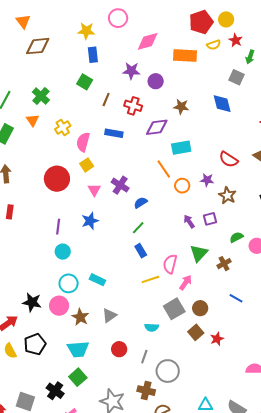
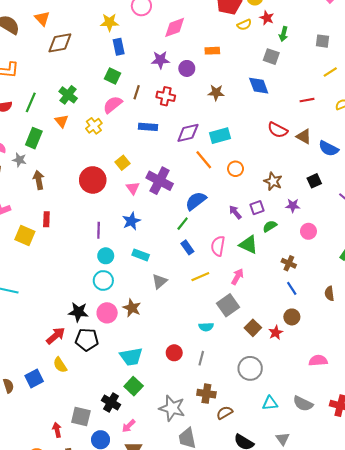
orange rectangle: (185, 55) -> (212, 51), moved, size x0.6
purple diamond: (157, 127) -> (188, 133), moved
pink semicircle: (83, 142) -> (113, 105), moved, turned 42
red semicircle: (229, 159) -> (278, 130), moved
purple star: (207, 180) -> (293, 206), moved
purple cross: (120, 185) -> (160, 181), size x1.4
orange circle: (182, 186) -> (236, 169), moved
blue semicircle: (141, 203) -> (196, 201), moved, size x1.5
green semicircle: (236, 237) -> (270, 226), moved
green triangle: (199, 253) -> (249, 245), turned -42
pink semicircle: (170, 264) -> (218, 246), moved
brown cross: (224, 264) -> (289, 263), moved, turned -32
cyan rectangle: (97, 280) -> (141, 255), moved
cyan circle: (69, 283) -> (103, 280), moved
blue line: (236, 298) -> (292, 288), turned 32
brown circle: (200, 308) -> (292, 317), moved
gray triangle: (109, 315) -> (160, 281), moved
brown star: (80, 317) -> (132, 308), moved
black pentagon: (35, 344) -> (87, 340), moved, turned 30
gray circle: (168, 371) -> (250, 368), moved

